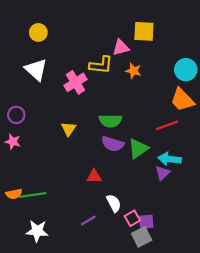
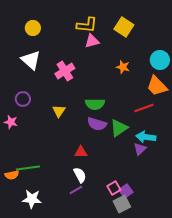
yellow square: (144, 31) -> (124, 27), turned 30
pink triangle: (121, 48) -> (92, 41), moved
yellow L-shape: (101, 65) -> (87, 25), moved
orange star: (134, 71) -> (123, 67), moved
purple circle: (16, 115) -> (23, 99), moved
orange semicircle: (14, 194) -> (12, 175), moved
white semicircle: (114, 203) -> (80, 175), moved
purple square: (146, 222) -> (126, 191), turned -32

